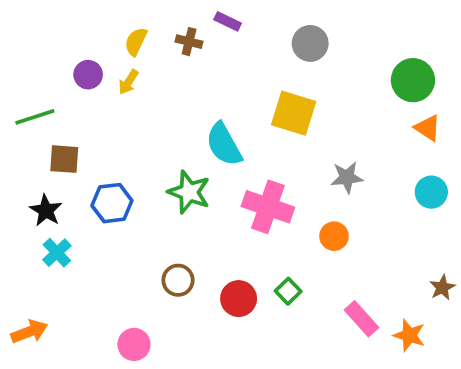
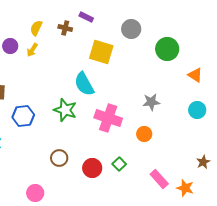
green circle: (413, 80) -> (167, 49), moved
yellow square: (294, 113) -> (101, 52), moved

